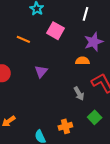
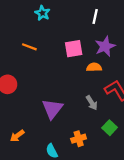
pink square: (56, 31) -> (74, 49), moved, turned -36
purple triangle: (41, 71) -> (52, 109), moved, size x1.5

